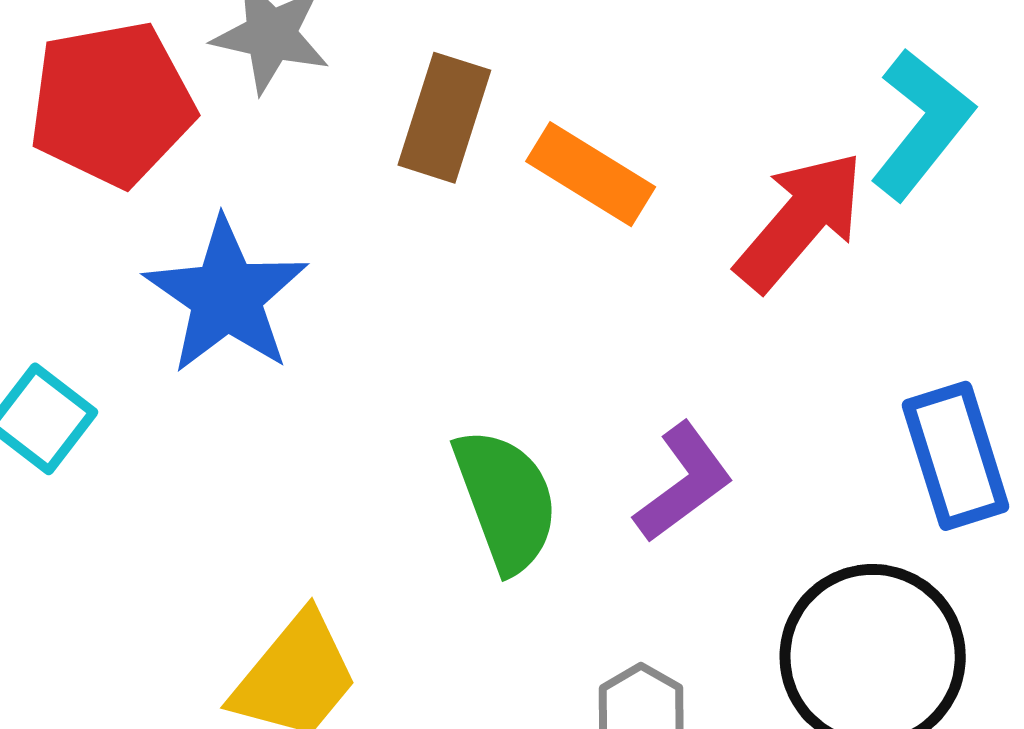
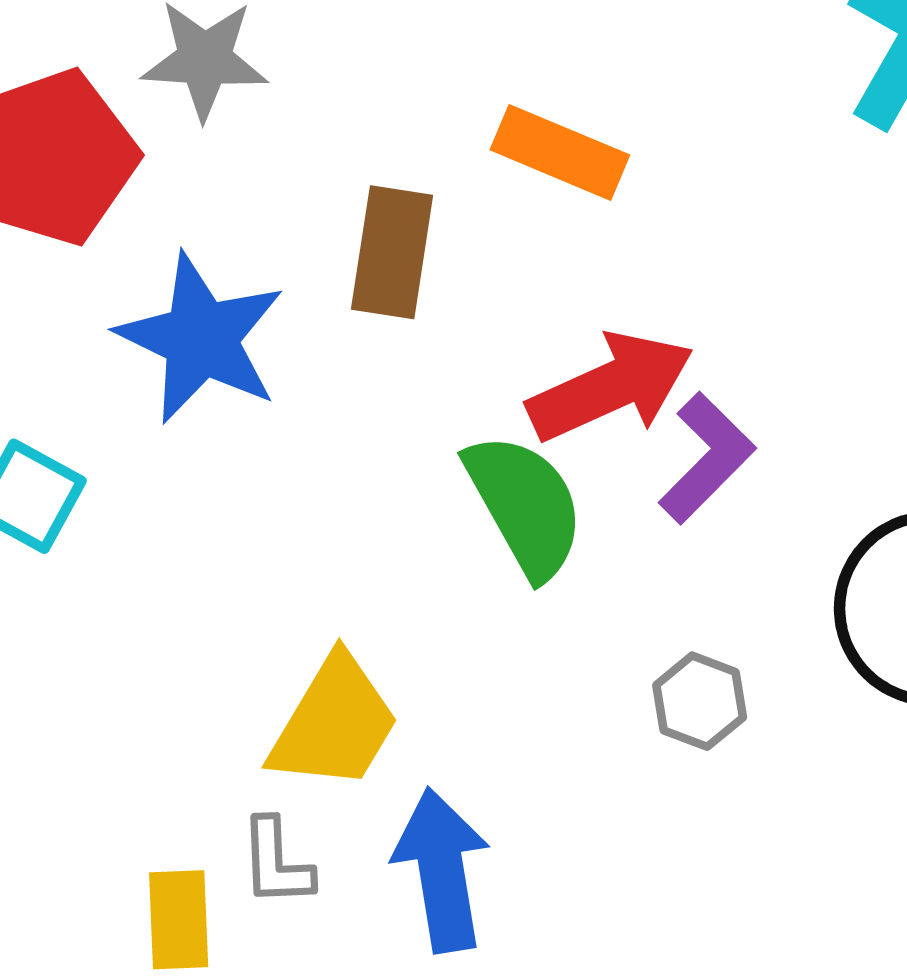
brown rectangle: (444, 118) -> (392, 252), moved
red arrow: (800, 221) -> (611, 387), moved, turned 34

